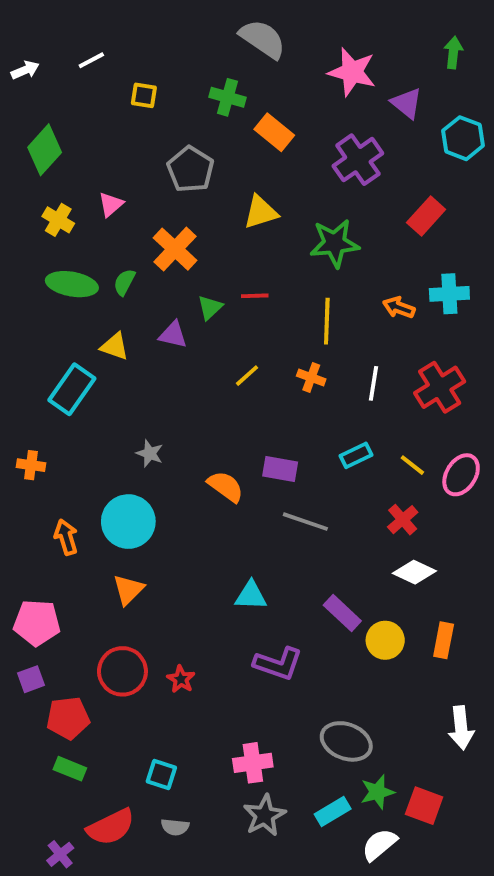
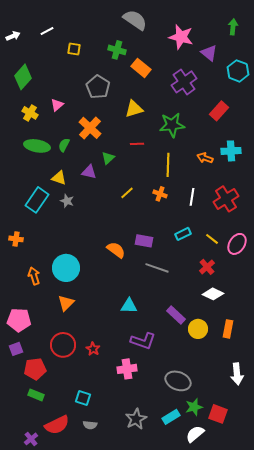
red line: (255, 296) -> (137, 144), moved
gray star: (150, 453) -> (67, 201), moved
pink cross: (253, 763) -> (127, 369), moved

